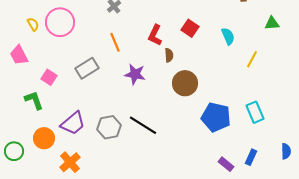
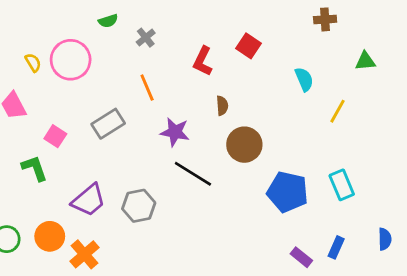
red square: (190, 28) -> (249, 46), moved
red L-shape: (155, 35) -> (203, 61), moved
black line: (143, 125) -> (193, 174), moved
orange circle: (44, 138) -> (50, 236), moved

